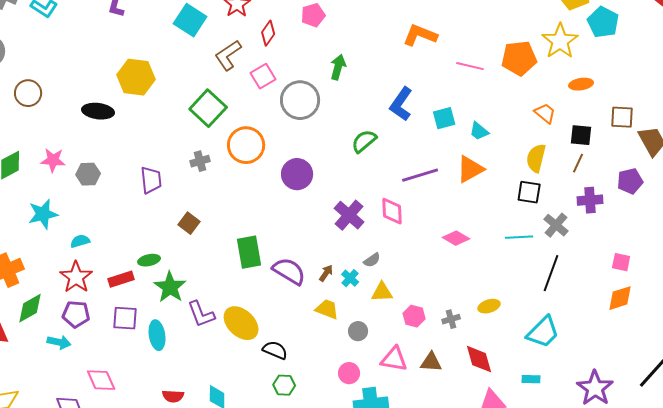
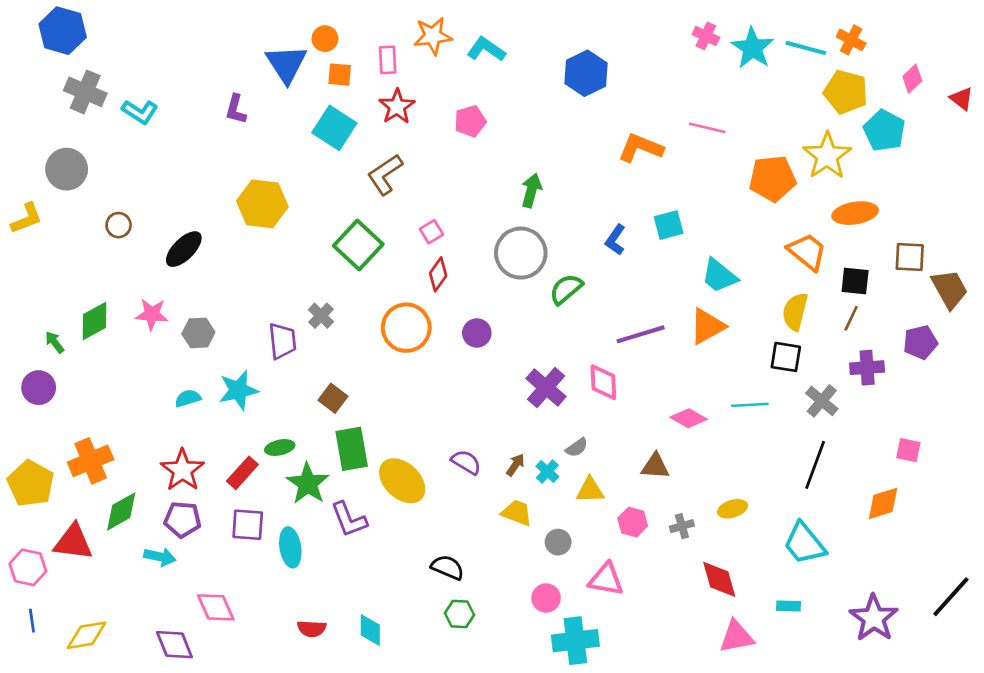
pink pentagon: (313, 15) -> (470, 121), moved
red diamond: (268, 33) -> (438, 274), moved
pink line: (470, 66) -> (707, 128), moved
pink square: (263, 76) -> (432, 232), moved, size x0.7
orange ellipse: (581, 84) -> (855, 213), size x1.4
brown circle: (28, 93) -> (119, 225), size x0.7
gray circle: (300, 100) -> (521, 253), moved
blue L-shape: (401, 104) -> (615, 240), size x0.7
black ellipse: (98, 111) -> (184, 249), moved, turned -52
orange trapezoid: (545, 113) -> (807, 252), size x1.4
cyan square: (444, 118) -> (669, 225), moved
cyan trapezoid: (479, 131) -> (719, 276), size x1.4
orange circle: (246, 145) -> (406, 328), moved
gray cross: (200, 161) -> (321, 316), moved, turned -30
purple circle: (297, 174) -> (477, 333), size x0.7
cyan star: (43, 214) -> (238, 390), moved
cyan line: (519, 237) -> (750, 405), moved
cyan semicircle: (80, 241) -> (188, 398), moved
green rectangle: (249, 252) -> (352, 449), moved
purple semicircle: (289, 271) -> (466, 462), size x0.7
red rectangle: (121, 279) -> (242, 473), turned -30
orange diamond: (620, 298) -> (883, 503), moved
yellow ellipse: (241, 323) -> (402, 481), moved
cyan trapezoid: (543, 332) -> (804, 543), turned 96
brown triangle: (431, 362) -> (655, 466), moved

